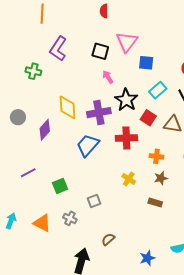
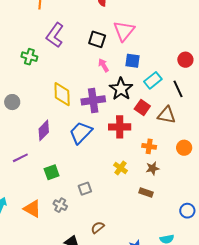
blue square: (146, 63) -> (132, 61), moved
purple diamond: (45, 130) -> (44, 130), moved

